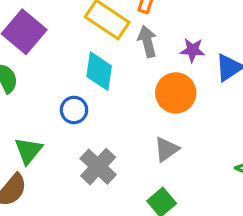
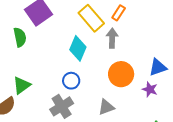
purple star: (193, 50) -> (150, 89), moved
blue circle: (74, 110) -> (71, 81), moved

